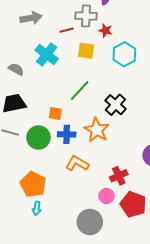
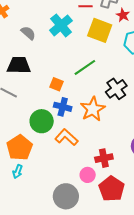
yellow square: (86, 51) -> (100, 30), size x1.4
green circle: (38, 138) -> (42, 121), moved

